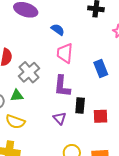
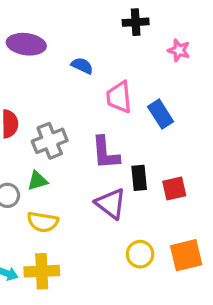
pink trapezoid: (65, 53) -> (119, 97), moved
gray cross: (29, 72) -> (50, 141), turned 30
purple triangle: (60, 118) -> (111, 204), size x1.5

